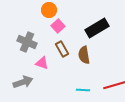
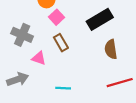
brown semicircle: (84, 55) -> (111, 49), moved
cyan line: (83, 90) -> (63, 88), moved

